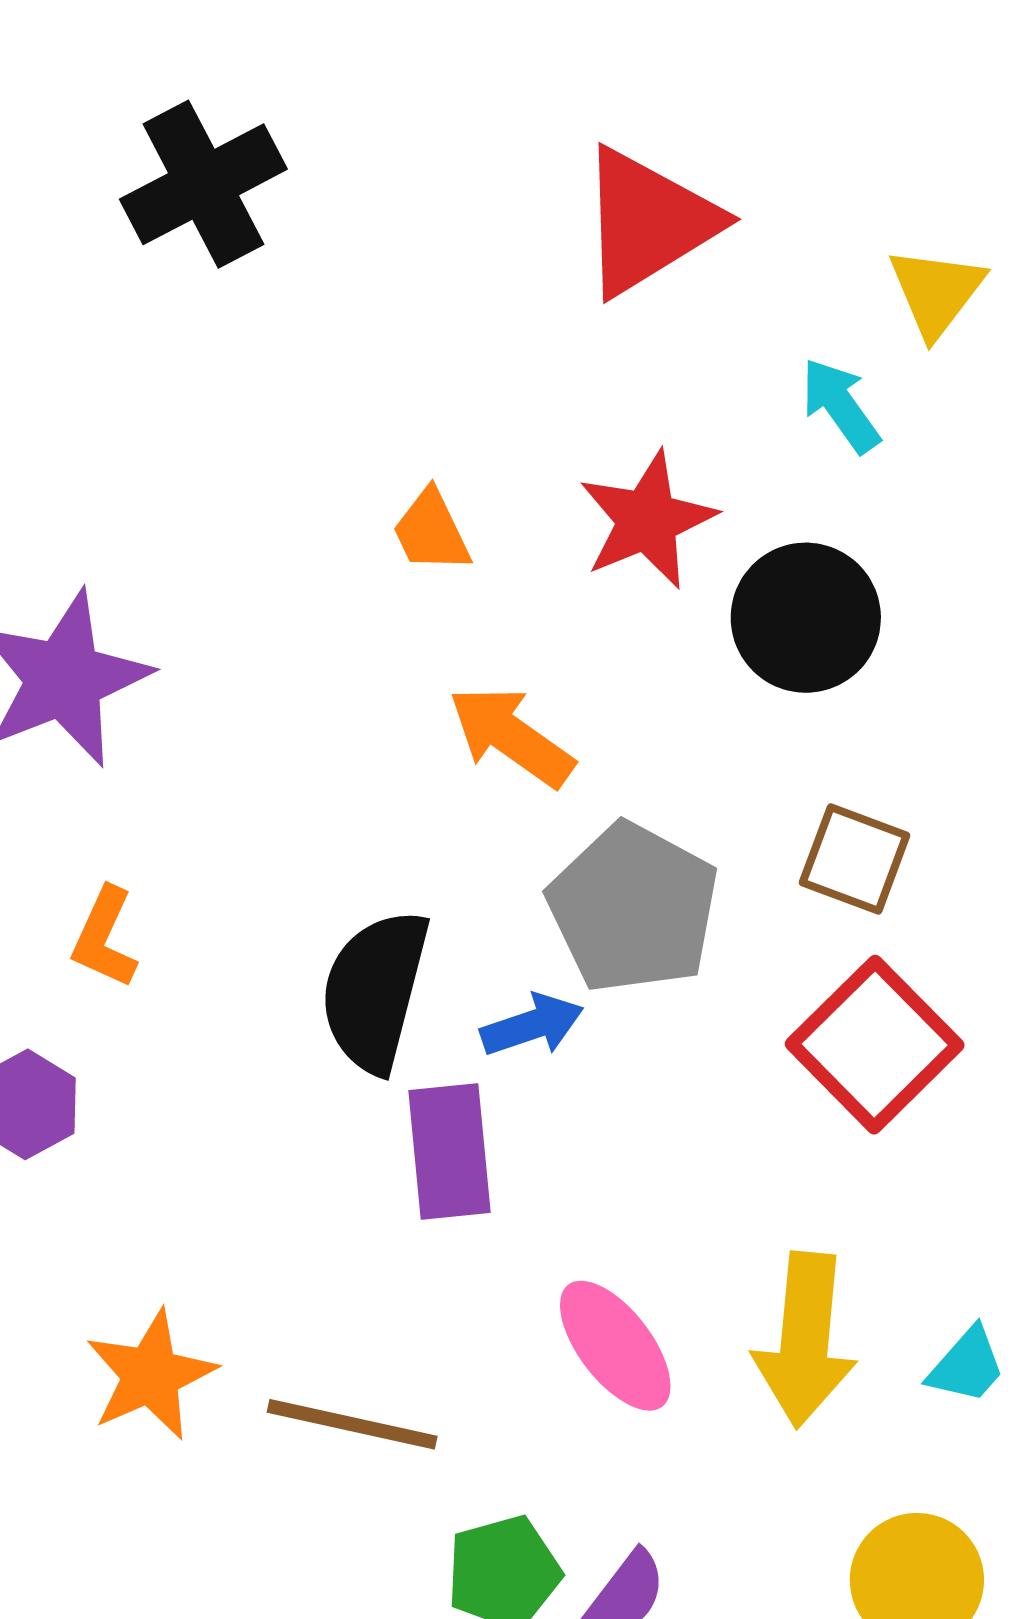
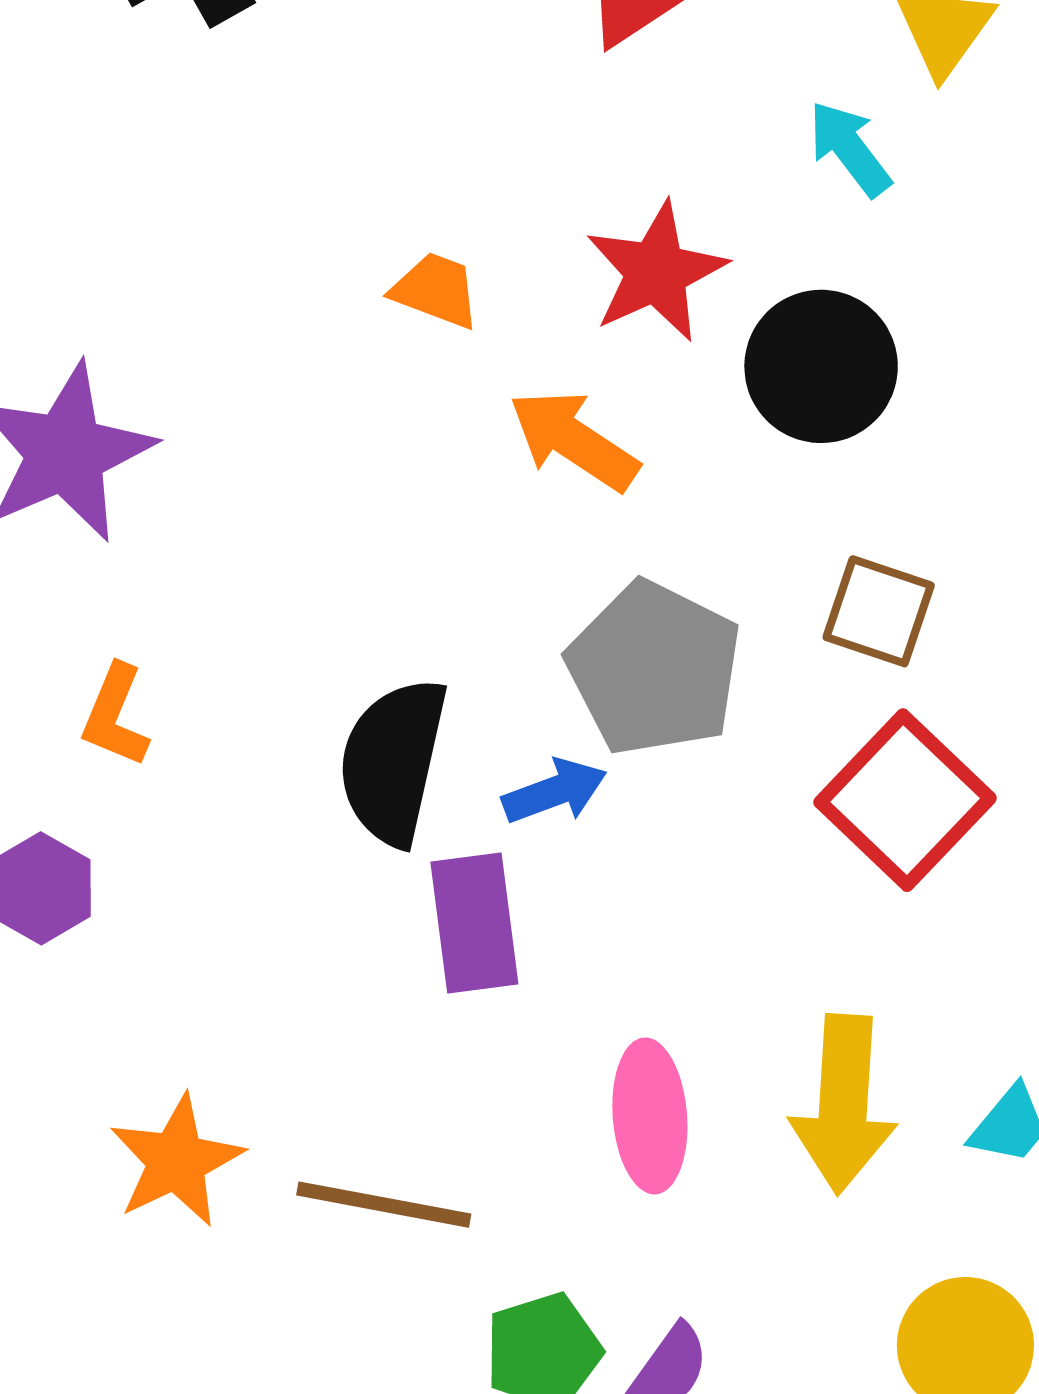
orange trapezoid: (431, 531) -> (436, 290), turned 138
orange arrow: (511, 736) -> (574, 440), moved
pink ellipse: (615, 1346) -> (650, 1116), turned 35

